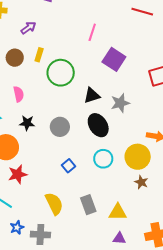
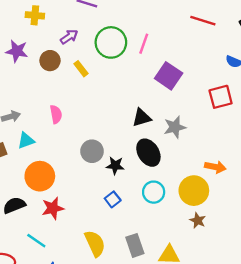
yellow rectangle: (39, 55) -> (81, 69), turned -56
brown circle: (15, 58) -> (50, 61), moved
green circle: (61, 73) -> (111, 42), moved
black star: (27, 123) -> (115, 166), moved
gray circle: (60, 127) -> (92, 151), moved

